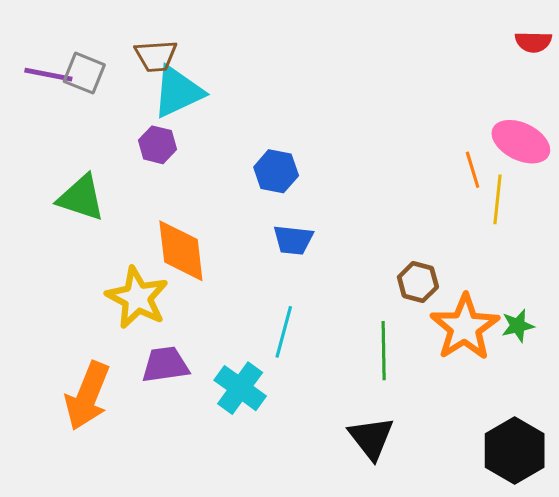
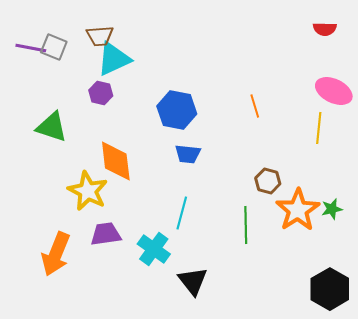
red semicircle: (533, 42) -> (325, 29), moved
orange line: (473, 170) -> (255, 106), moved
blue hexagon: (276, 171) -> (177, 110), size x1.4
black triangle: (371, 438) -> (193, 281), moved

